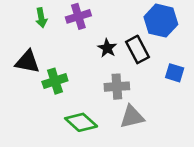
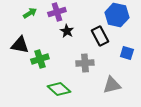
green arrow: (41, 18) -> (30, 13), turned -112
black star: (107, 48) -> (67, 31), moved
gray triangle: (132, 117) -> (112, 85), moved

